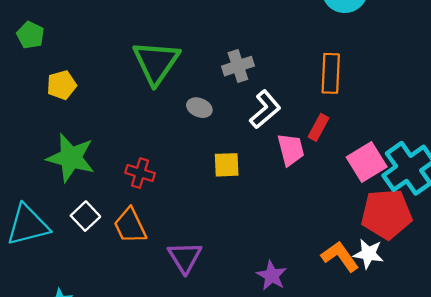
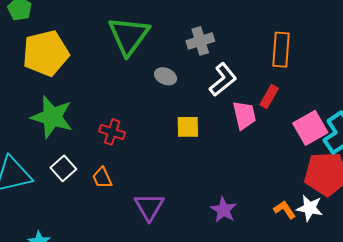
yellow pentagon: (62, 85) -> (46, 53), size x1.8
orange trapezoid: (130, 226) -> (102, 178), size x0.7
orange L-shape: (340, 256) -> (285, 210), size x0.7
purple star: (272, 276) -> (224, 210), moved

